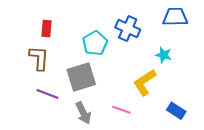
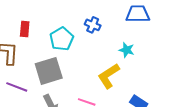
red rectangle: (46, 28) -> (25, 29), moved
blue cross: (128, 28) -> (93, 25), size x0.7

